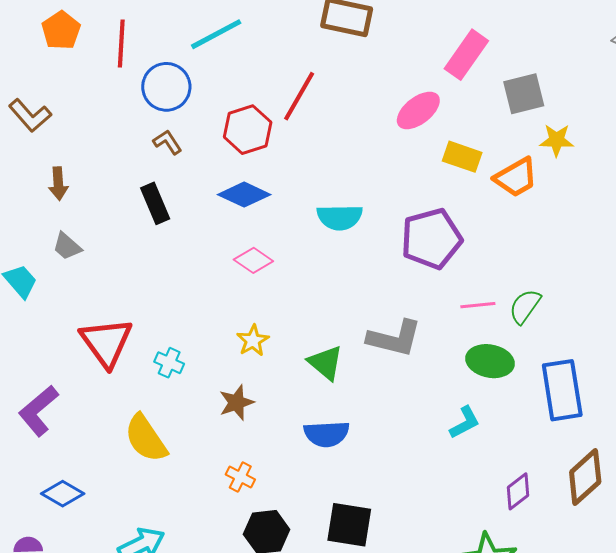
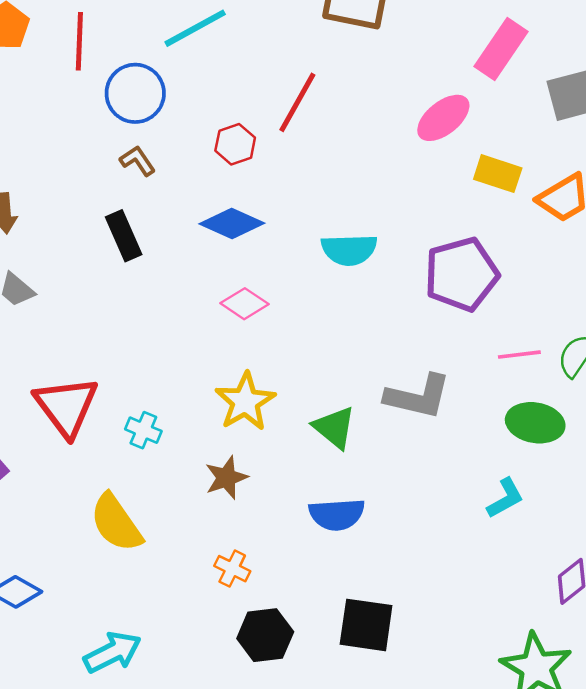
red hexagon: (248, 130) -> (235, 144), size x0.7
yellow star: (253, 340) -> (245, 402), size x1.5

